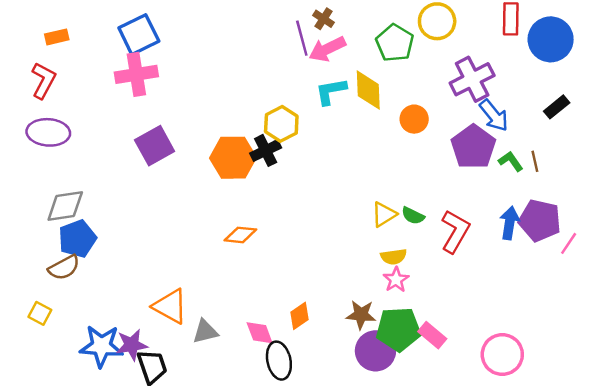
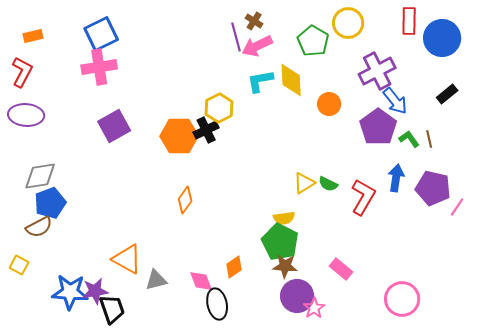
blue arrow: (510, 223) -> (396, 178), moved
orange diamond: (240, 235) -> (185, 200), turned -60
yellow semicircle: (394, 257) -> (284, 218), moved
pink star: (396, 280) -> (314, 308), moved
green pentagon: (398, 329) -> (280, 242), moved, turned 30
pink rectangle: (432, 335) -> (341, 269), moved

